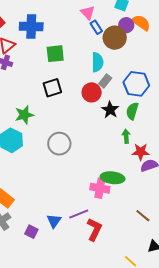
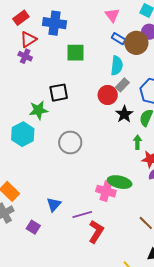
blue rectangle: (96, 27) -> (119, 39), moved, turned -32
black square: (52, 88) -> (59, 93), moved
blue triangle: (54, 221) -> (54, 205), moved

